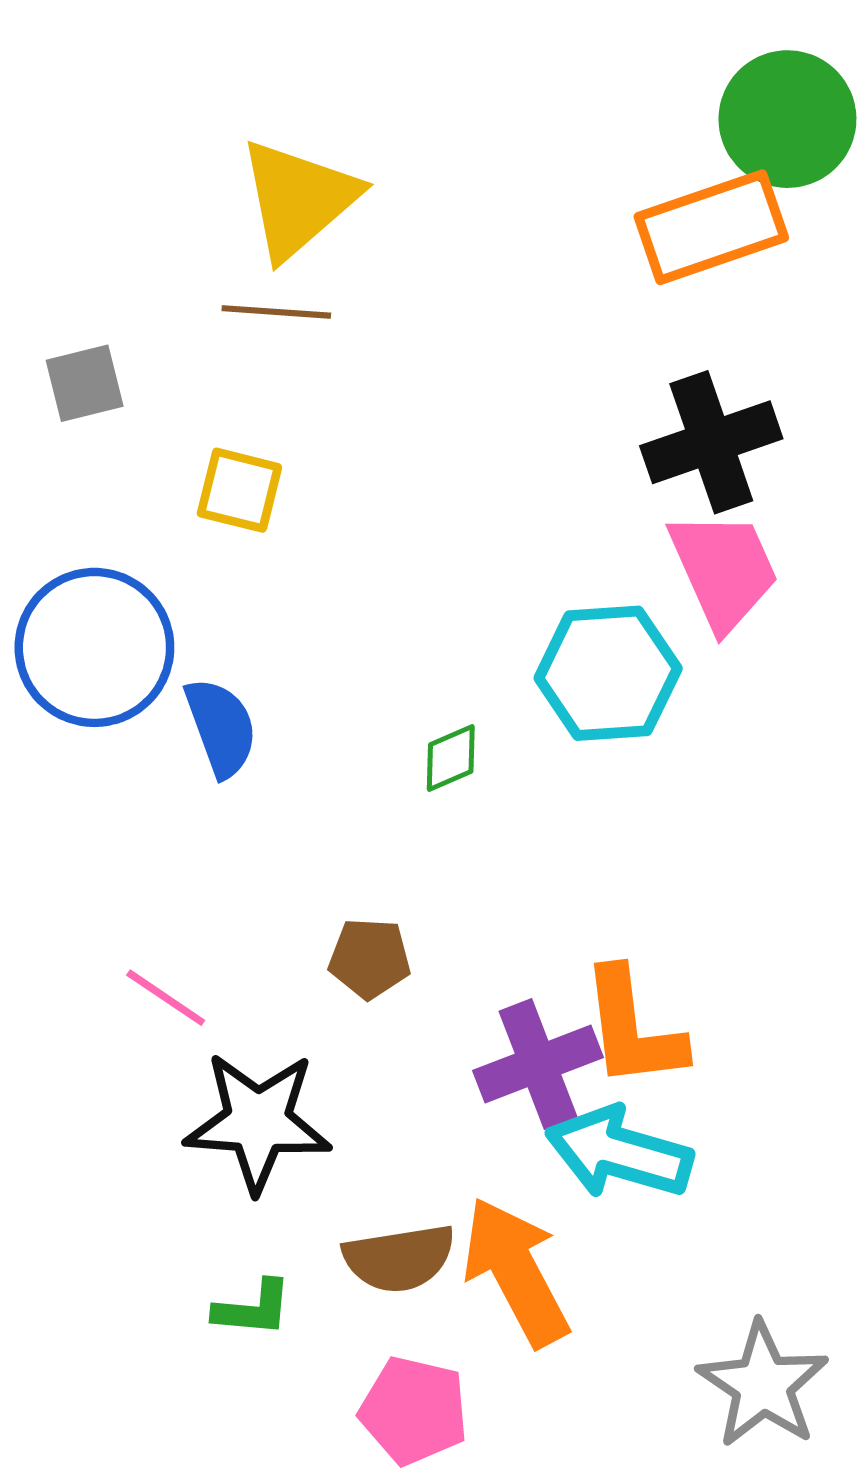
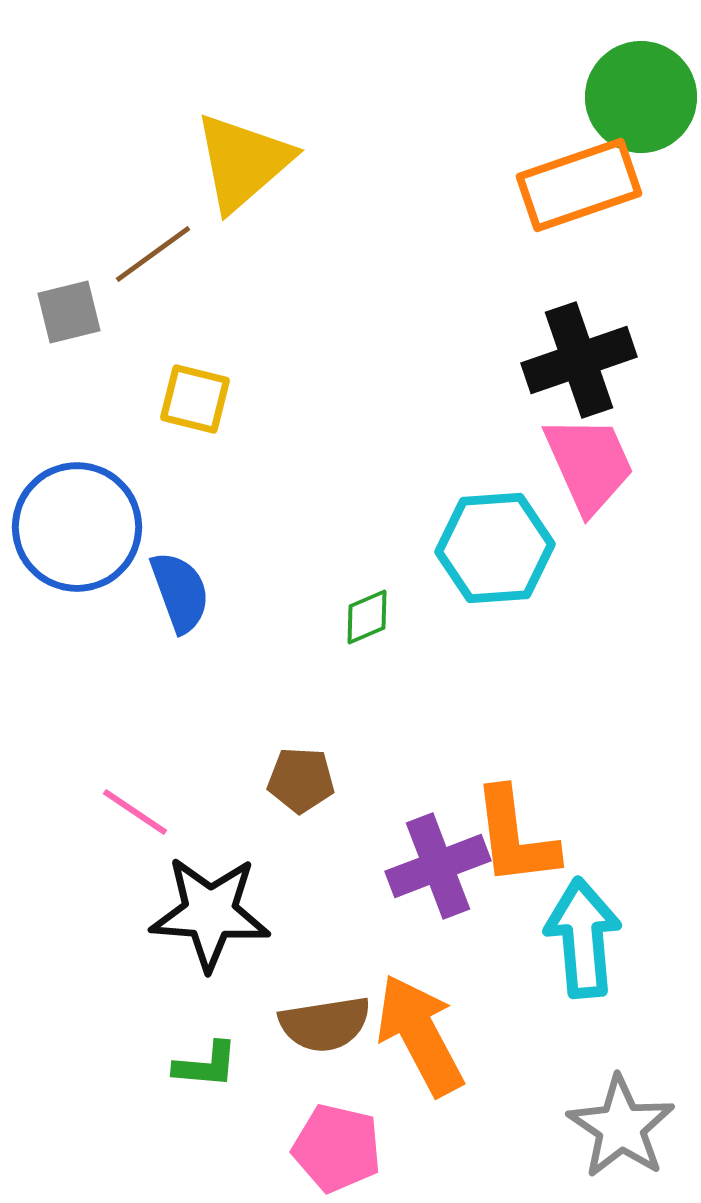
brown line: (276, 312) -> (153, 254), moved, turned -40
cyan arrow: (619, 1152) -> (583, 938), moved, turned 69

